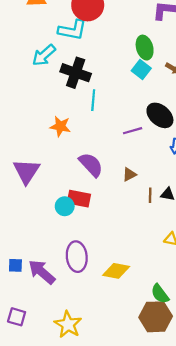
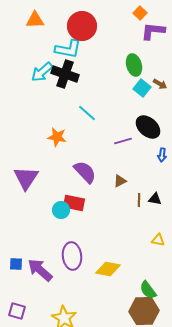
cyan square: (141, 69) -> (142, 88), moved
black cross: (76, 73) -> (65, 74), moved
cyan line: (93, 100) -> (87, 113), turned -54

